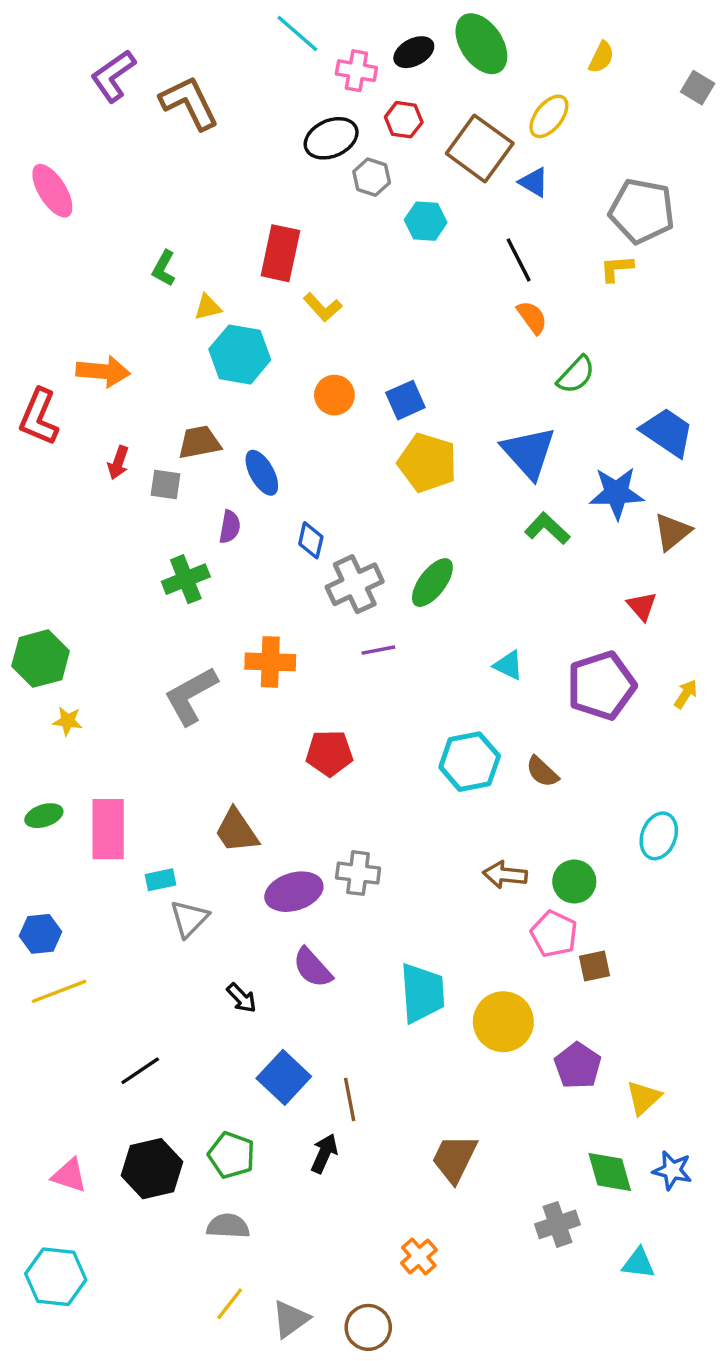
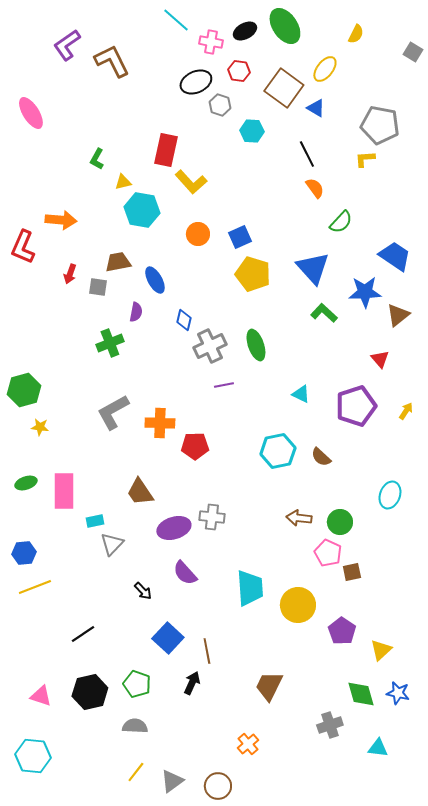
yellow L-shape: (323, 307) -> (191, 182), size x1.4
green ellipse: (432, 583) -> (256, 345), turned -56
orange cross: (270, 662) -> (160, 423), moved

